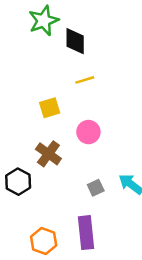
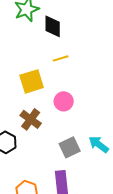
yellow square: (50, 108) -> (32, 81), size x1.4
gray square: (96, 188) -> (70, 147), size x1.5

